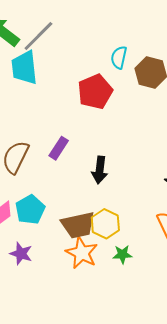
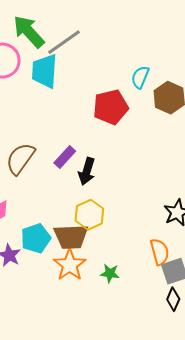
black arrow: (100, 170) -> (87, 171), moved
cyan pentagon: (30, 210) -> (36, 238), moved
yellow hexagon: (105, 224) -> (89, 215), moved

